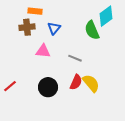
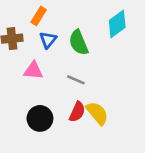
orange rectangle: (35, 11) -> (39, 16), moved, turned -64
green semicircle: (92, 30) -> (79, 43), moved

